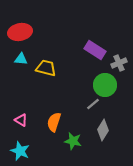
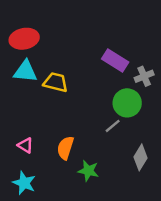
cyan triangle: (21, 59) -> (25, 71), size x1.5
gray diamond: (103, 130) -> (140, 157), moved

